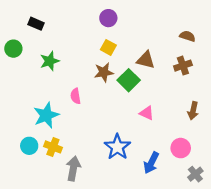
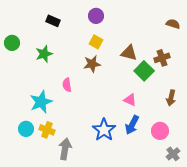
black rectangle: (36, 24) -> (53, 21), moved
brown semicircle: (187, 36) -> (173, 24), moved
green square: (129, 80) -> (144, 71), moved
blue arrow: (151, 163) -> (132, 125), moved

